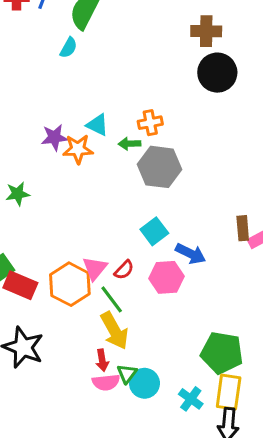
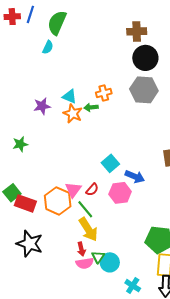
orange star: (78, 149) -> (73, 114), moved, turned 30
gray hexagon: (160, 167) -> (144, 90), moved
cyan cross: (191, 399) -> (133, 286), moved

